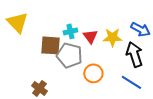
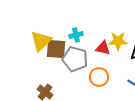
yellow triangle: (17, 22) -> (41, 41), moved, turned 30
red triangle: (90, 36) -> (103, 48), moved, turned -42

